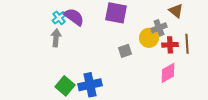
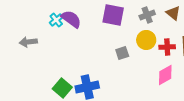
gray cross: (159, 28) -> (147, 15), moved
gray arrow: (56, 38) -> (28, 42), moved, turned -102

